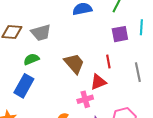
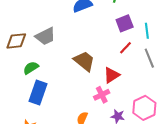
cyan line: (141, 27) -> (147, 31), moved
green semicircle: (31, 59) -> (31, 68), moved
red line: (108, 61) -> (126, 48), moved, turned 64

